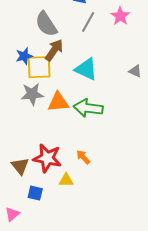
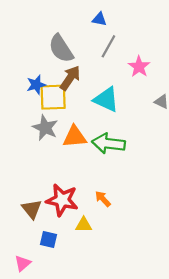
pink star: (120, 16) -> (139, 67), moved
gray star: (32, 94) -> (45, 128), turned 30

